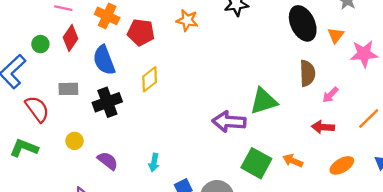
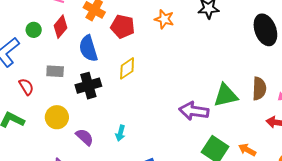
brown semicircle: (307, 73) -> (259, 89), moved
red semicircle: (37, 109) -> (26, 87), size x0.7
yellow circle: (75, 141) -> (57, 117), size x1.5
cyan arrow: (154, 163) -> (120, 133), moved

